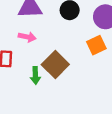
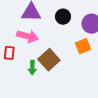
pink arrow: (27, 37) -> (28, 36), size x1.5

